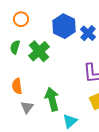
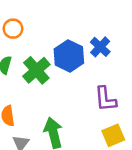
blue hexagon: (64, 26) -> (69, 56), moved

